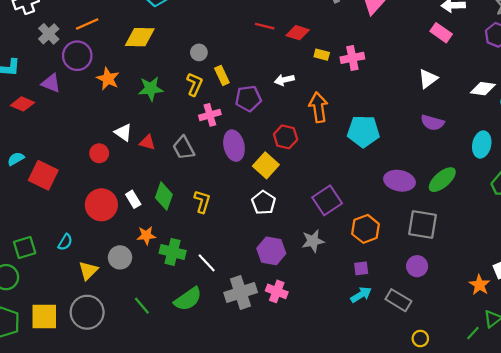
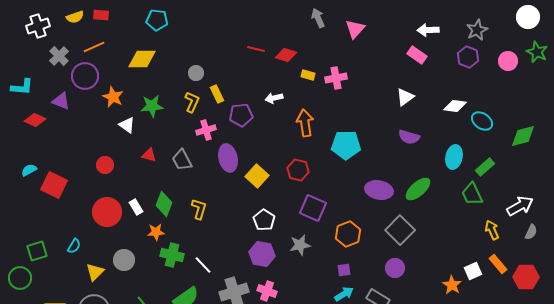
white triangle: (123, 132) -> (127, 125), moved
red hexagon: (286, 137) -> (298, 170), moved
purple square: (327, 200) -> (313, 208), turned -32
white pentagon: (264, 203) -> (264, 220), moved
gray square: (423, 225) -> (400, 230), turned 36
orange star: (146, 235) -> (156, 232), moved

